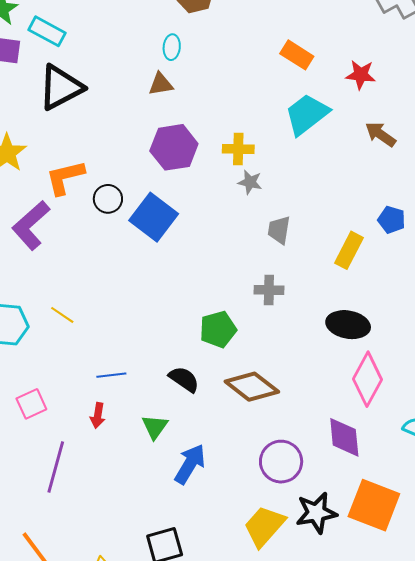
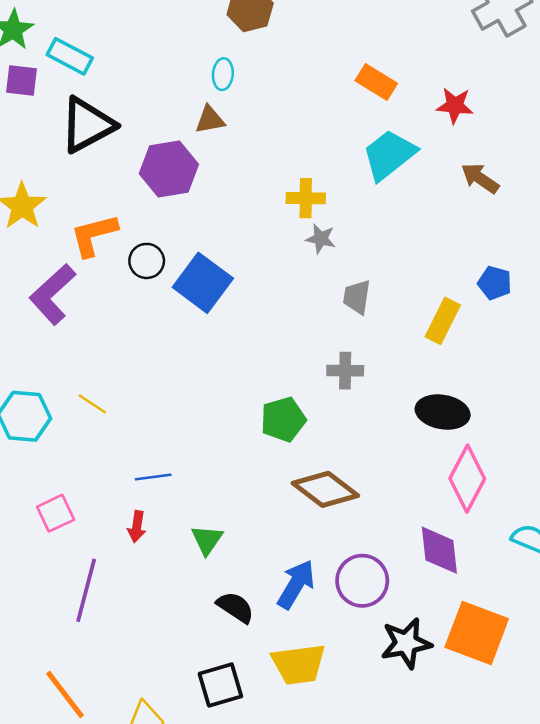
purple hexagon: (174, 147) -> (169, 169), moved
black semicircle: (184, 379) -> (235, 607), moved
blue arrow: (190, 464) -> (296, 584), moved
yellow trapezoid: (264, 526) -> (299, 664), moved, turned -138

